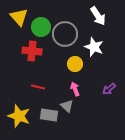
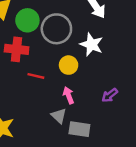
red line: (38, 87) -> (36, 76), moved
gray rectangle: (49, 115) -> (79, 129), moved

